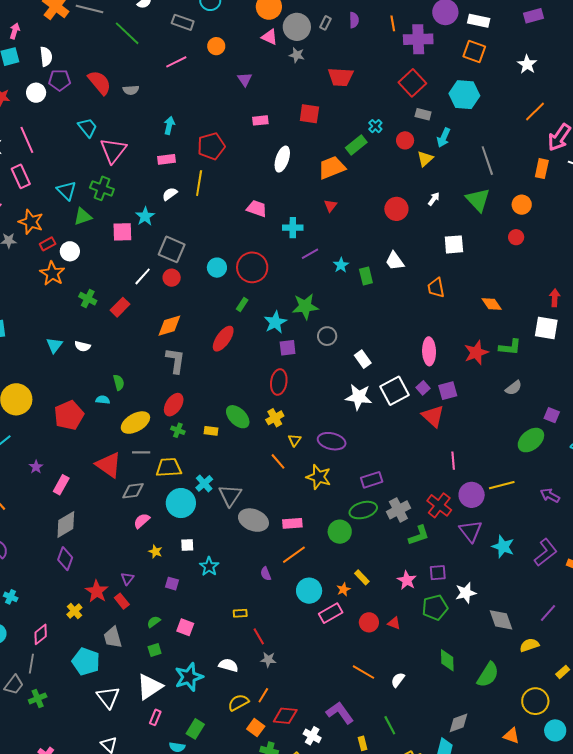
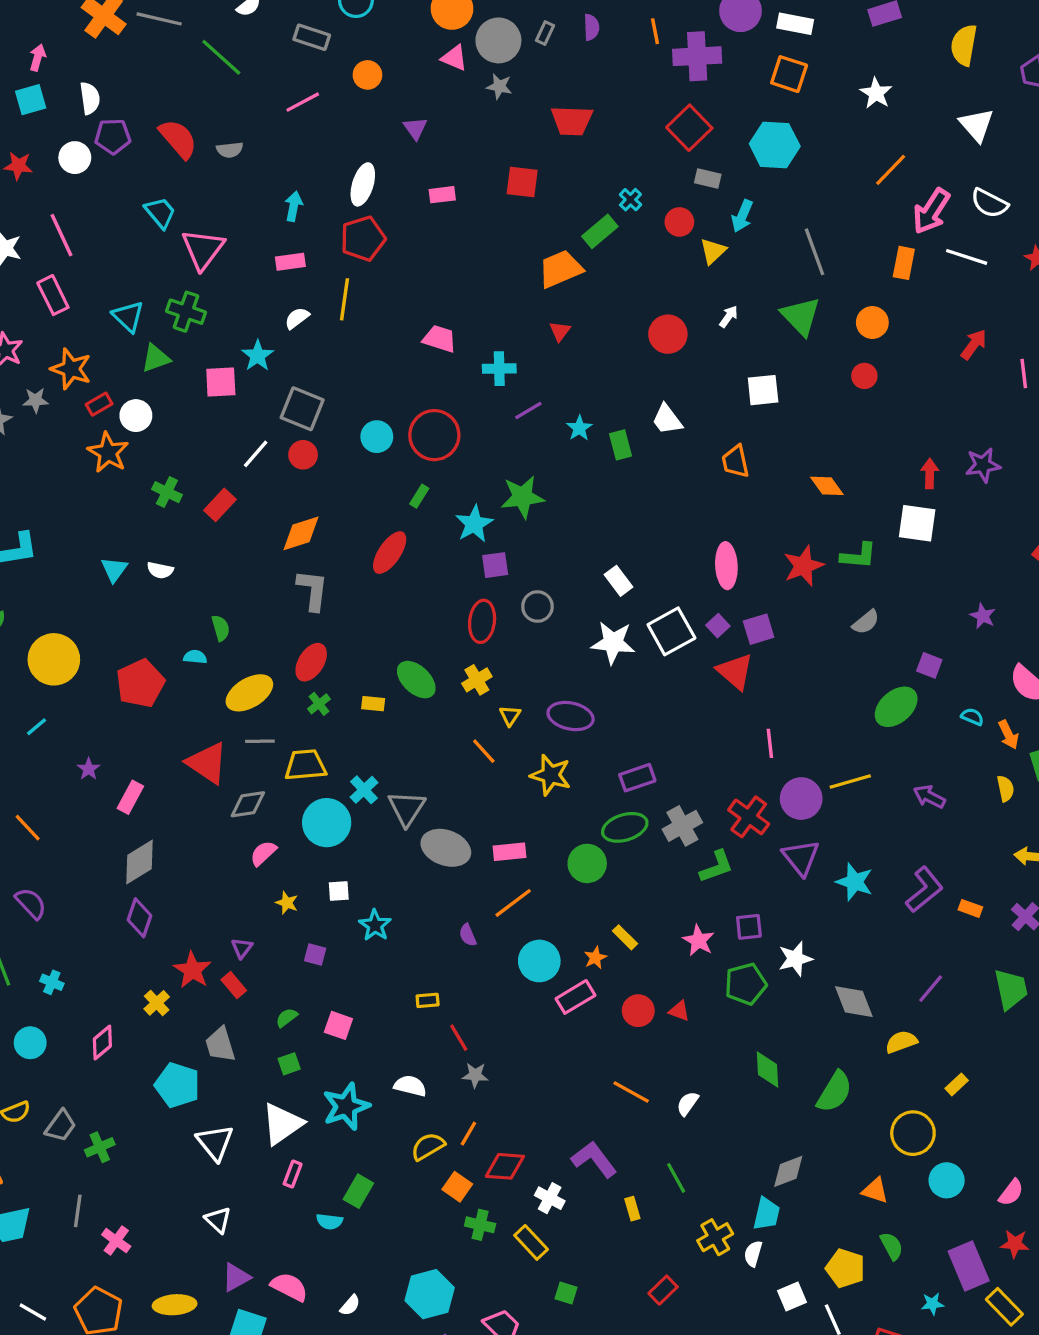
white ellipse: (282, 159) -> (363, 184), moved
gray circle: (327, 336) -> (537, 607), moved
green cross: (178, 430) -> (319, 704), turned 32
gray line: (31, 664) -> (78, 1211), moved

